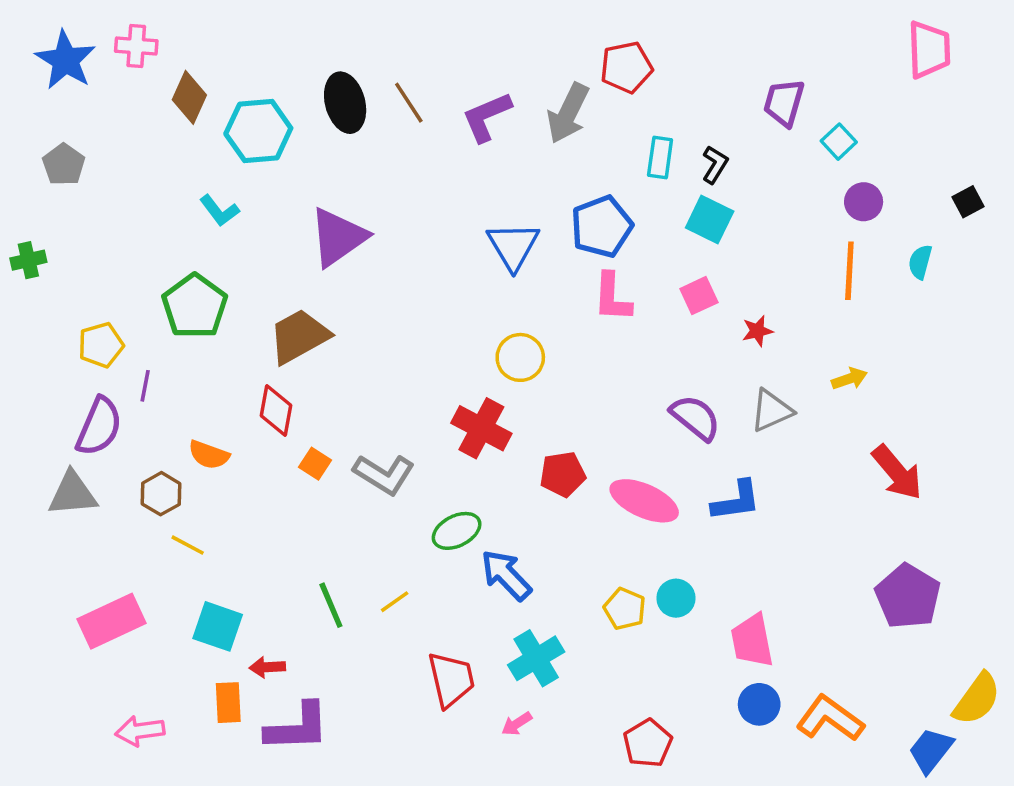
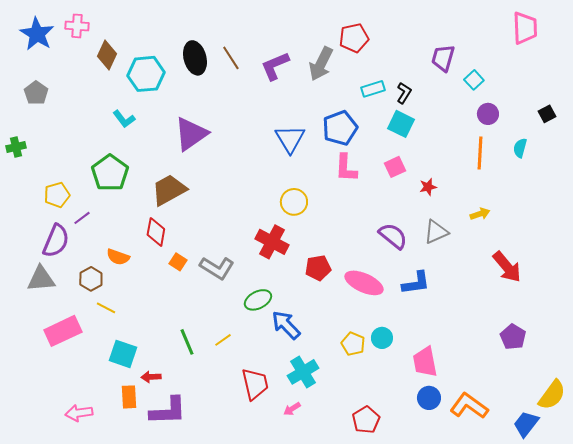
cyan rectangle: (660, 158) -> (373, 89), turned 65
purple line: (145, 386) -> (82, 218), turned 42
purple pentagon: (908, 596) -> (513, 337), size x0.7
pink rectangle: (111, 621) -> (63, 331), moved

